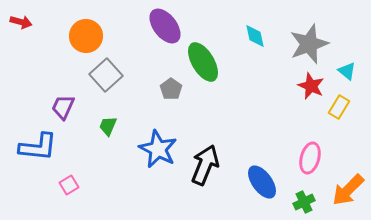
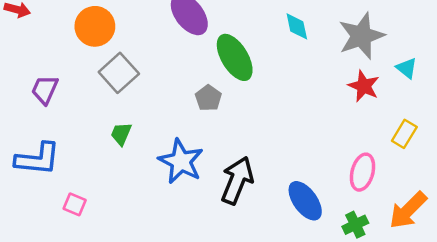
gray pentagon: (171, 89) -> (208, 98), moved
purple trapezoid: (63, 107) -> (45, 90), moved
yellow rectangle: (339, 107) -> (404, 134), moved
pink square: (69, 185) -> (75, 204), turned -36

